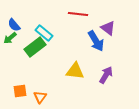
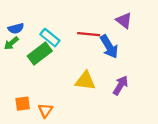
red line: (78, 14) -> (89, 34), moved
blue semicircle: (14, 25) -> (16, 28), turned -64
purple triangle: (108, 28) -> (124, 20), moved

